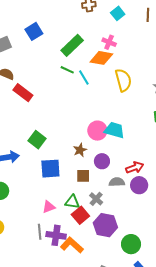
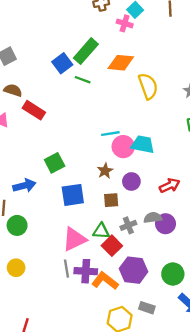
blue square: (34, 31) -> (62, 63), moved
pink cross: (109, 42) -> (125, 23), moved
cyan line: (84, 77) -> (110, 134), moved, turned -63
green square: (37, 140) -> (55, 163), turned 30
gray semicircle: (117, 182) -> (153, 218), moved
purple circle: (139, 185) -> (166, 224), moved
gray cross: (96, 199) -> (128, 225), turned 32
pink triangle: (49, 207) -> (74, 239), size x1.6
purple hexagon: (105, 225) -> (134, 270), moved

